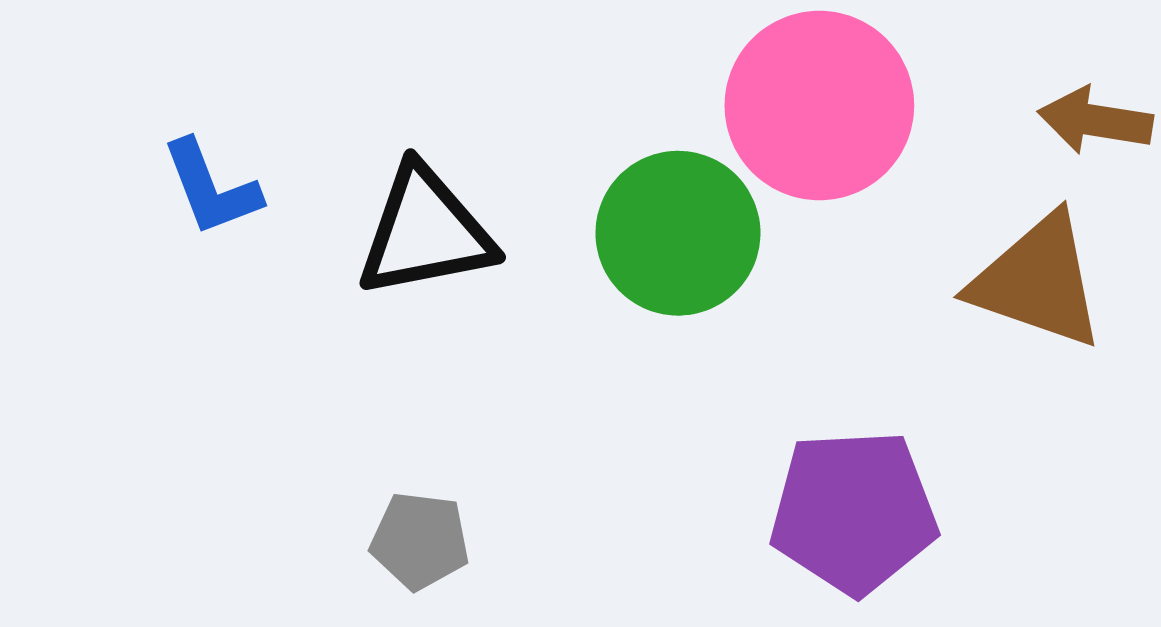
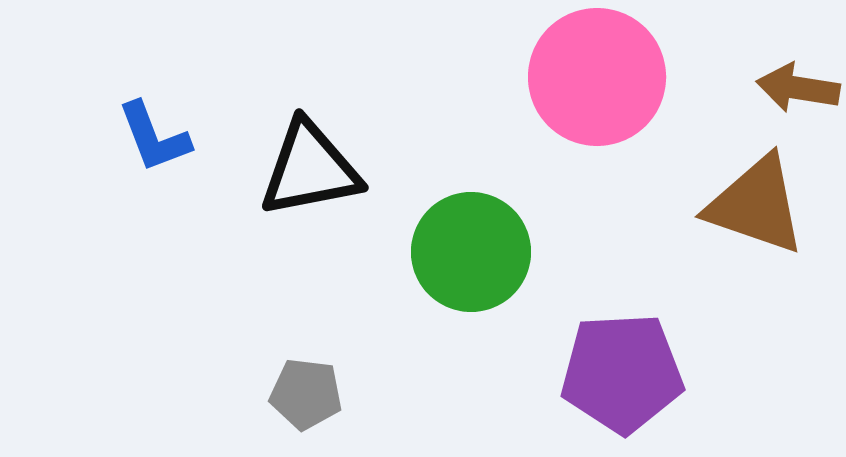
green circle: (678, 233) -> (471, 252), moved

